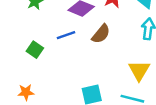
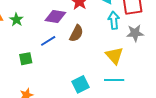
green square: (35, 50) -> (26, 59), turned -32

